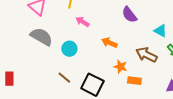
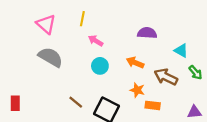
purple semicircle: (129, 15) -> (147, 33), turned 132
orange arrow: (109, 43) -> (135, 63), moved
cyan circle: (69, 49) -> (100, 66), moved

